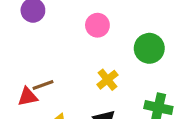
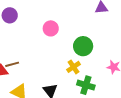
yellow cross: (107, 80) -> (74, 67), moved

